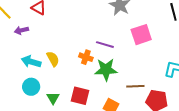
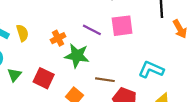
purple line: (105, 45) -> (92, 30), moved
orange cross: (86, 57) -> (58, 38), turned 32

